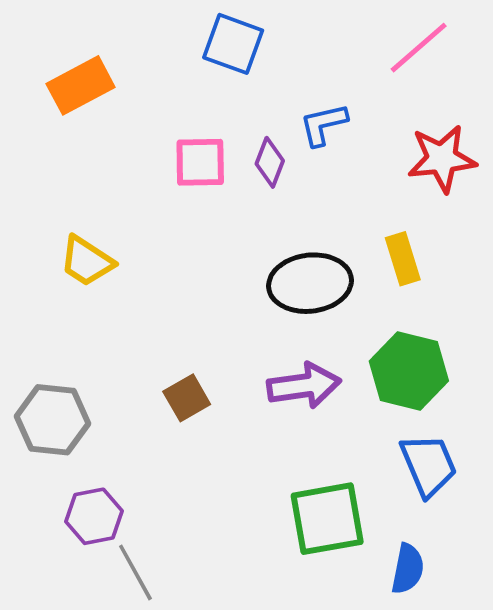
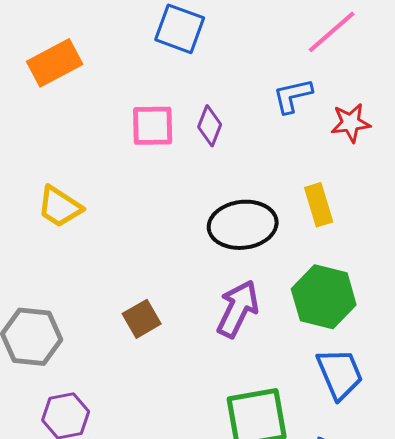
blue L-shape: (323, 124) -> (293, 96), moved
red star: (442, 159) -> (351, 123), size x0.7
purple arrow: (304, 386) -> (238, 309), turned -56

